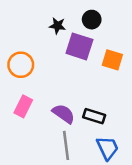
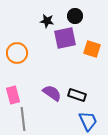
purple square: (79, 46) -> (65, 38), turned -30
pink rectangle: (23, 106) -> (13, 95), moved, turned -42
gray line: (66, 145) -> (23, 119), moved

